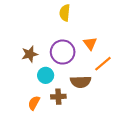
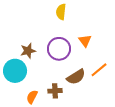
orange line: (103, 64) -> (99, 70), moved
cyan circle: (46, 75) -> (15, 71), moved, size x1.5
brown semicircle: (81, 82) -> (76, 77), turned -30

